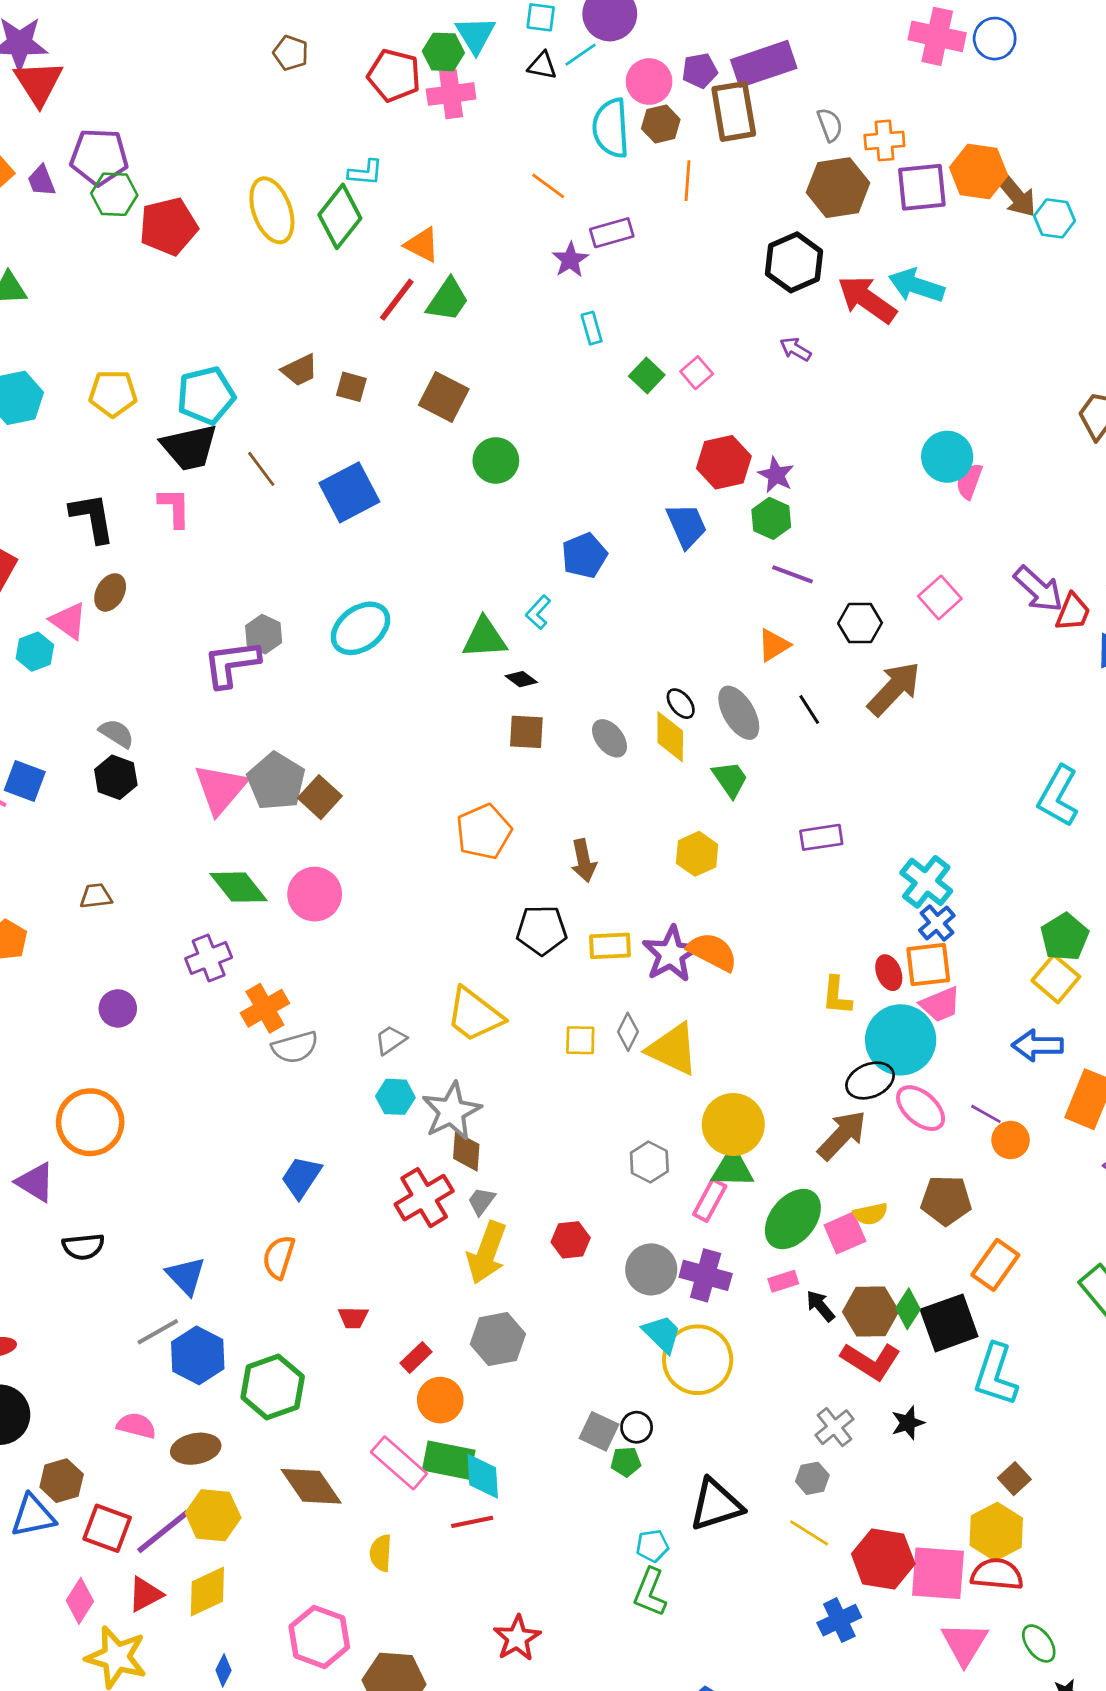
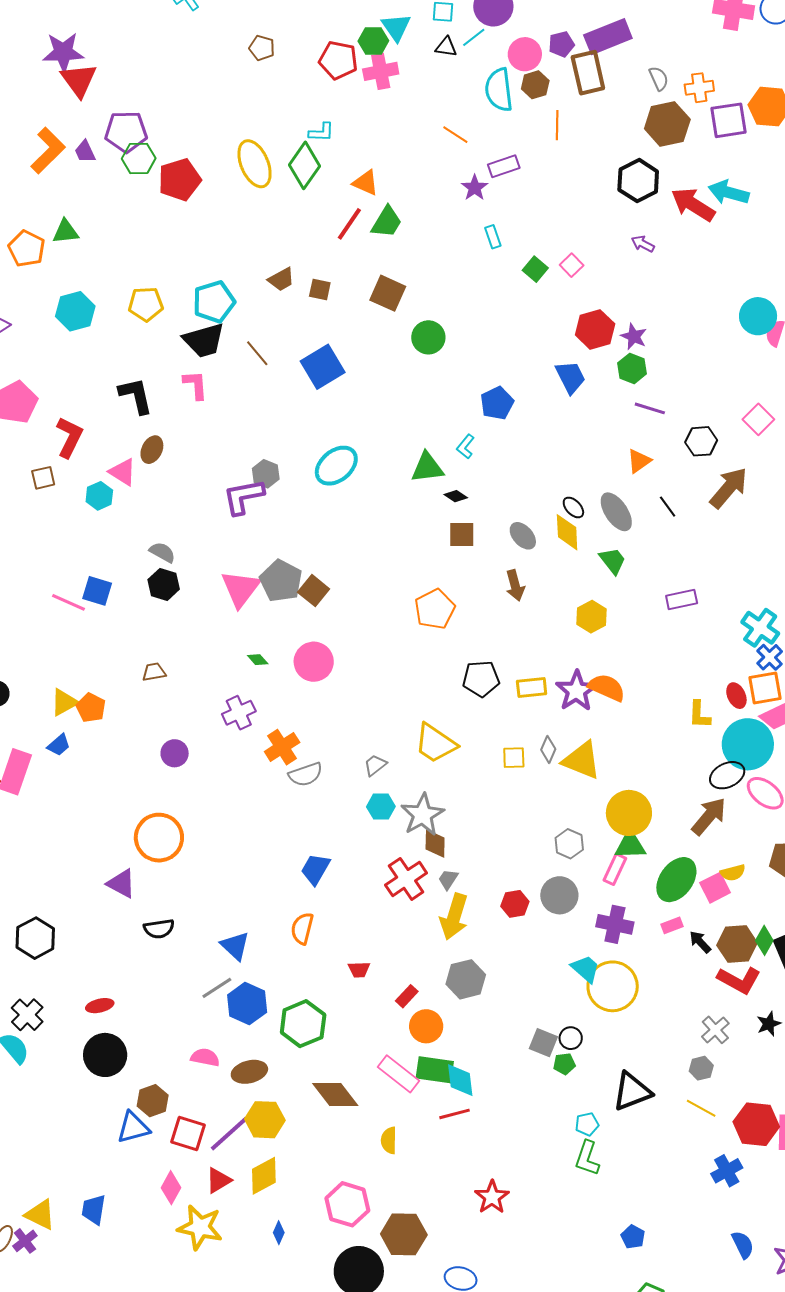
brown arrow: (584, 861) -> (515, 585), moved
green diamond: (238, 887) -> (258, 660), size x0.5
gray circle: (651, 1269) -> (559, 895), moved

